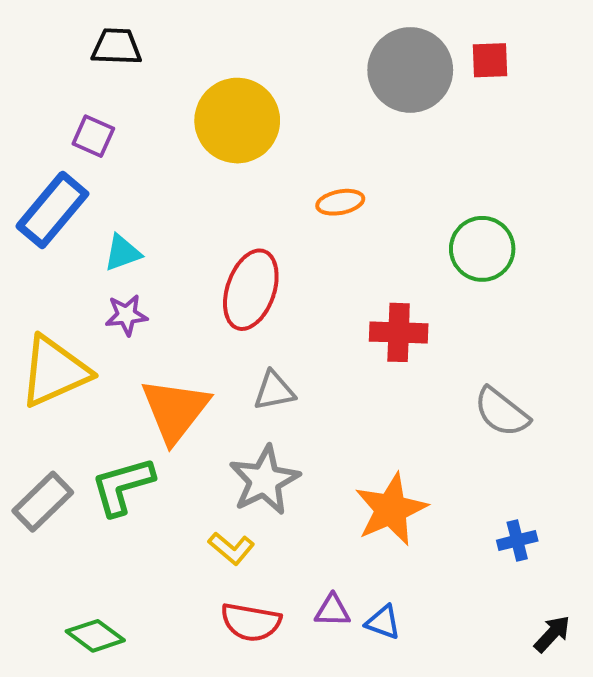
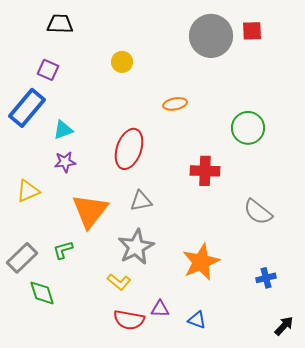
yellow circle: (237, 121) -> (122, 62), size x0.5
yellow triangle: (54, 371) -> (28, 191), size x0.6
green L-shape: (122, 486) -> (63, 250), size x0.6
purple triangle: (332, 611) -> (160, 309), moved
green diamond: (95, 636) -> (42, 293), moved, turned 36

